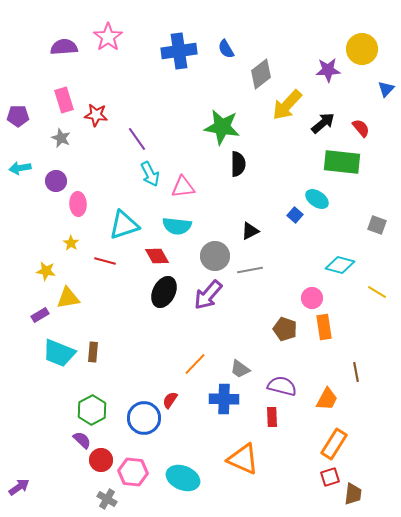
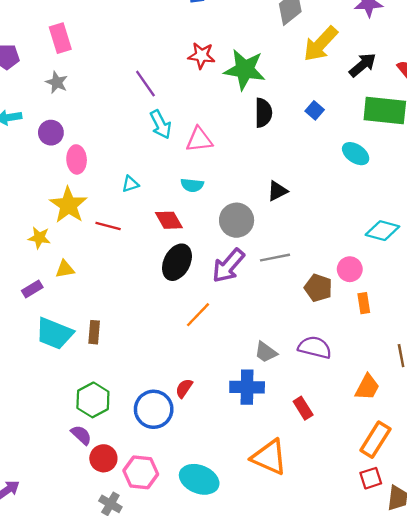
red star: (96, 115) -> (201, 56), moved
blue square: (295, 215) -> (315, 110), moved
cyan triangle: (124, 225) -> (130, 184), size x0.5
cyan semicircle: (177, 226) -> (192, 185), size x0.7
yellow star: (71, 243) -> (68, 205), size x2.0
gray line: (250, 270) -> (275, 258), moved
yellow triangle: (68, 298) -> (65, 269), size x0.7
orange rectangle: (324, 327) -> (364, 303), size x0.7
brown pentagon: (285, 329) -> (318, 288), moved
orange line: (195, 364) -> (198, 315), moved
purple semicircle: (282, 386) -> (315, 347), moved
red rectangle: (272, 417) -> (303, 408), turned -30

